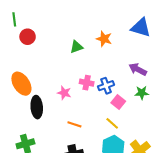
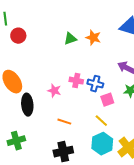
green triangle: (76, 47) -> (70, 39), moved
blue cross: (106, 86) -> (95, 84), turned 35
pink square: (118, 102) -> (107, 100), turned 32

